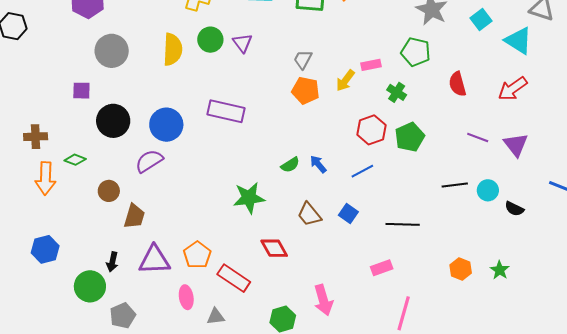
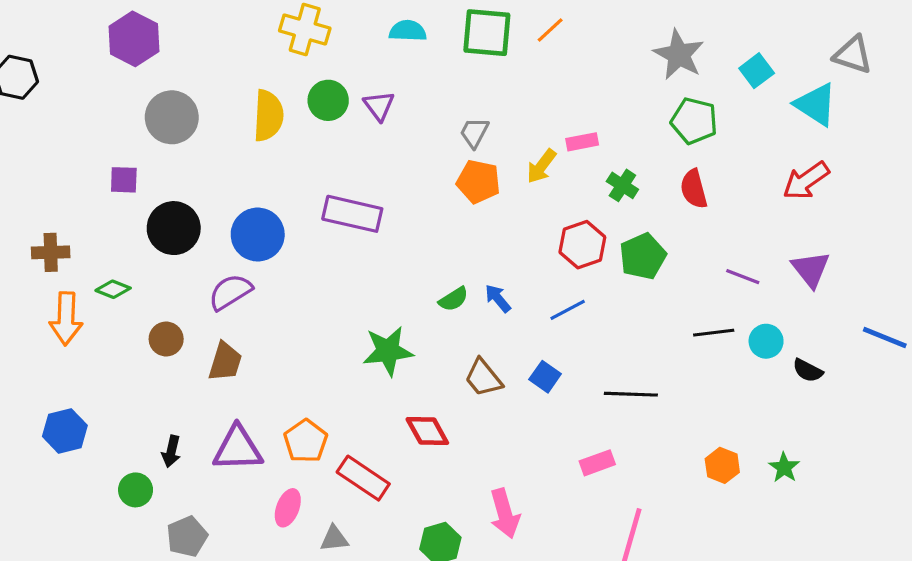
green pentagon: (416, 52) -> (694, 121), moved
red semicircle: (457, 84) -> (694, 189), moved
purple line: (478, 138) -> (743, 277), moved
brown trapezoid: (134, 216) -> (225, 362), moved
green circle: (90, 286) -> (136, 490), size x0.7
pink ellipse: (186, 297) -> (288, 508), turned 30

